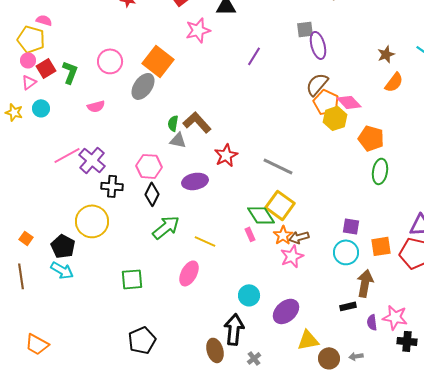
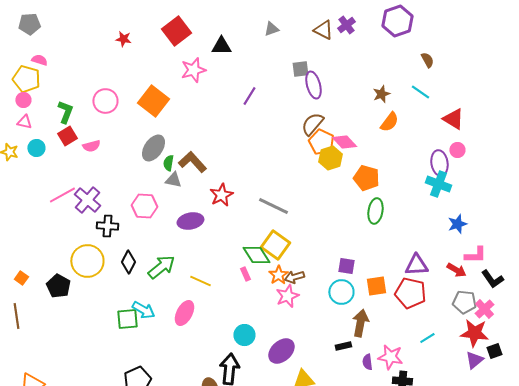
red square: (46, 68) -> (67, 136), moved
pink triangle: (29, 82) -> (24, 122), turned 49
gray ellipse: (143, 86) -> (153, 148), moved
black diamond: (152, 194) -> (128, 262), moved
cyan arrow: (62, 270) -> (143, 310), moved

